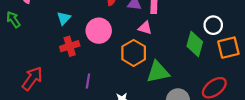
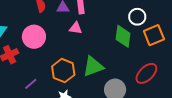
orange hexagon: (134, 53) -> (63, 71), moved
purple line: (88, 81) -> (31, 84), turned 48

